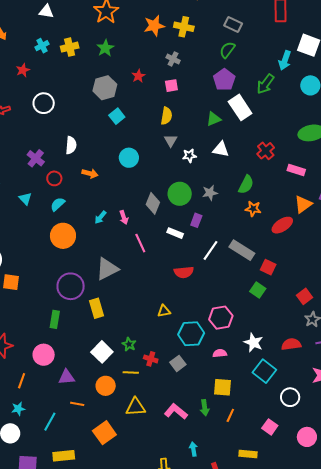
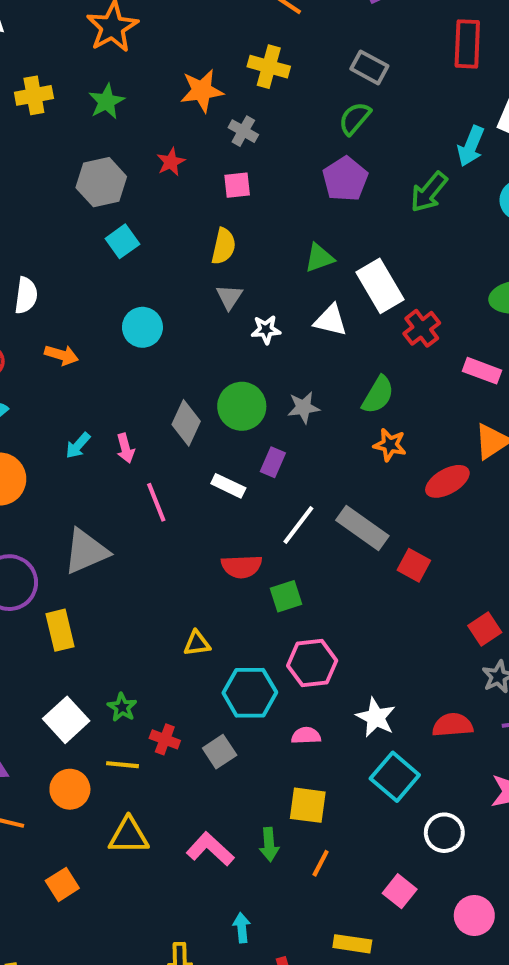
orange star: (154, 26) -> (202, 91), moved
white rectangle: (240, 107) -> (380, 286), moved
green square: (258, 290) -> (286, 596), moved, turned 35
orange square: (104, 433) -> (62, 884), size x0.7

